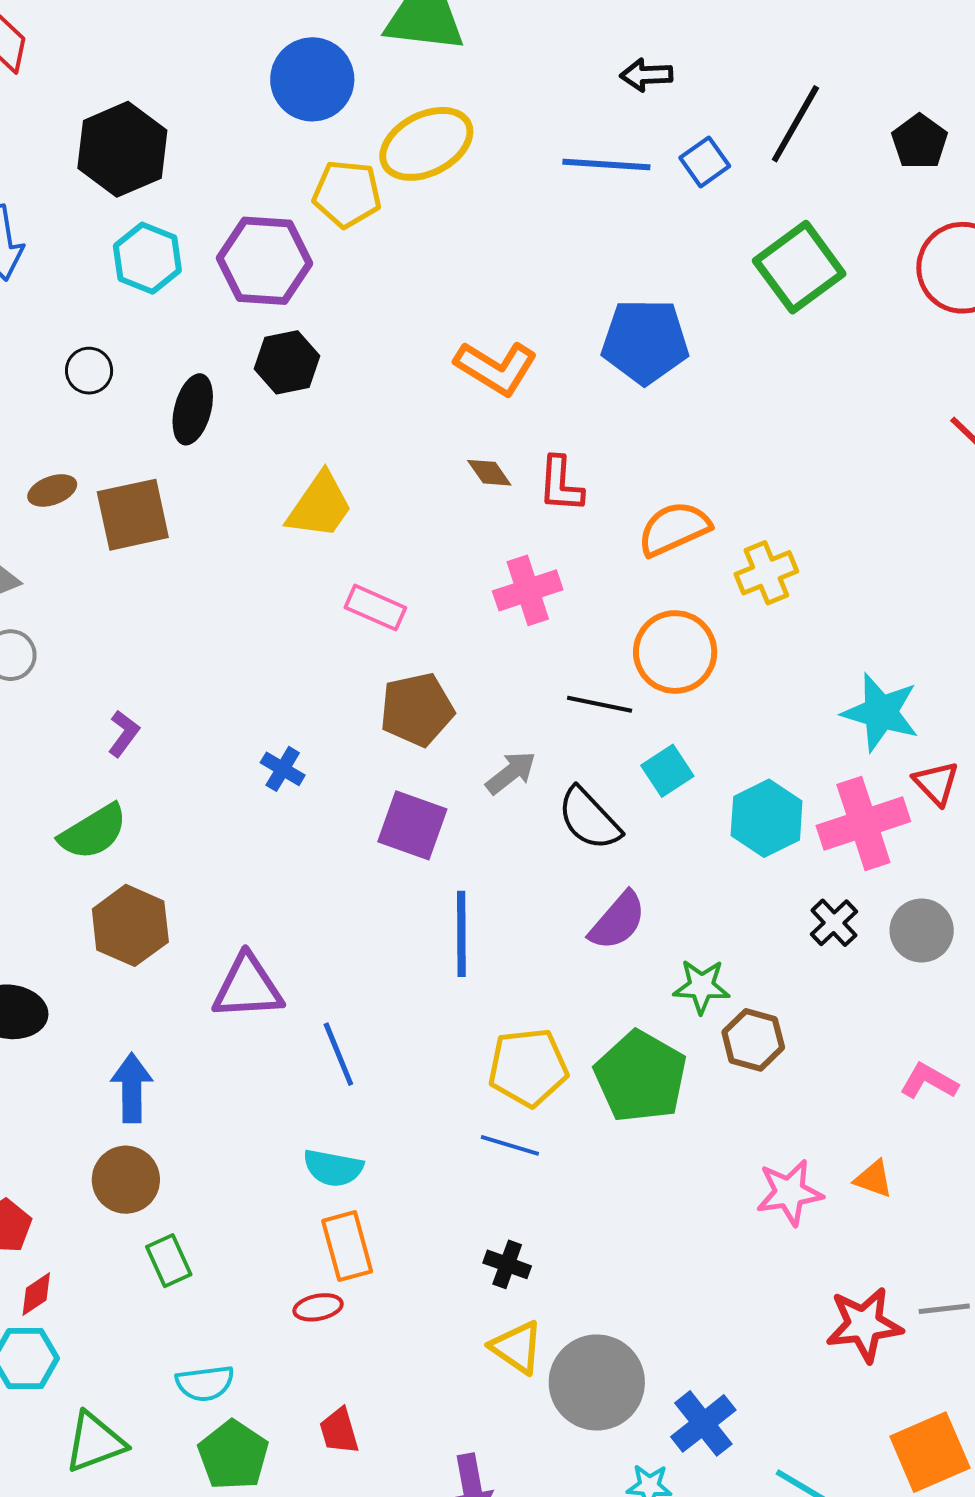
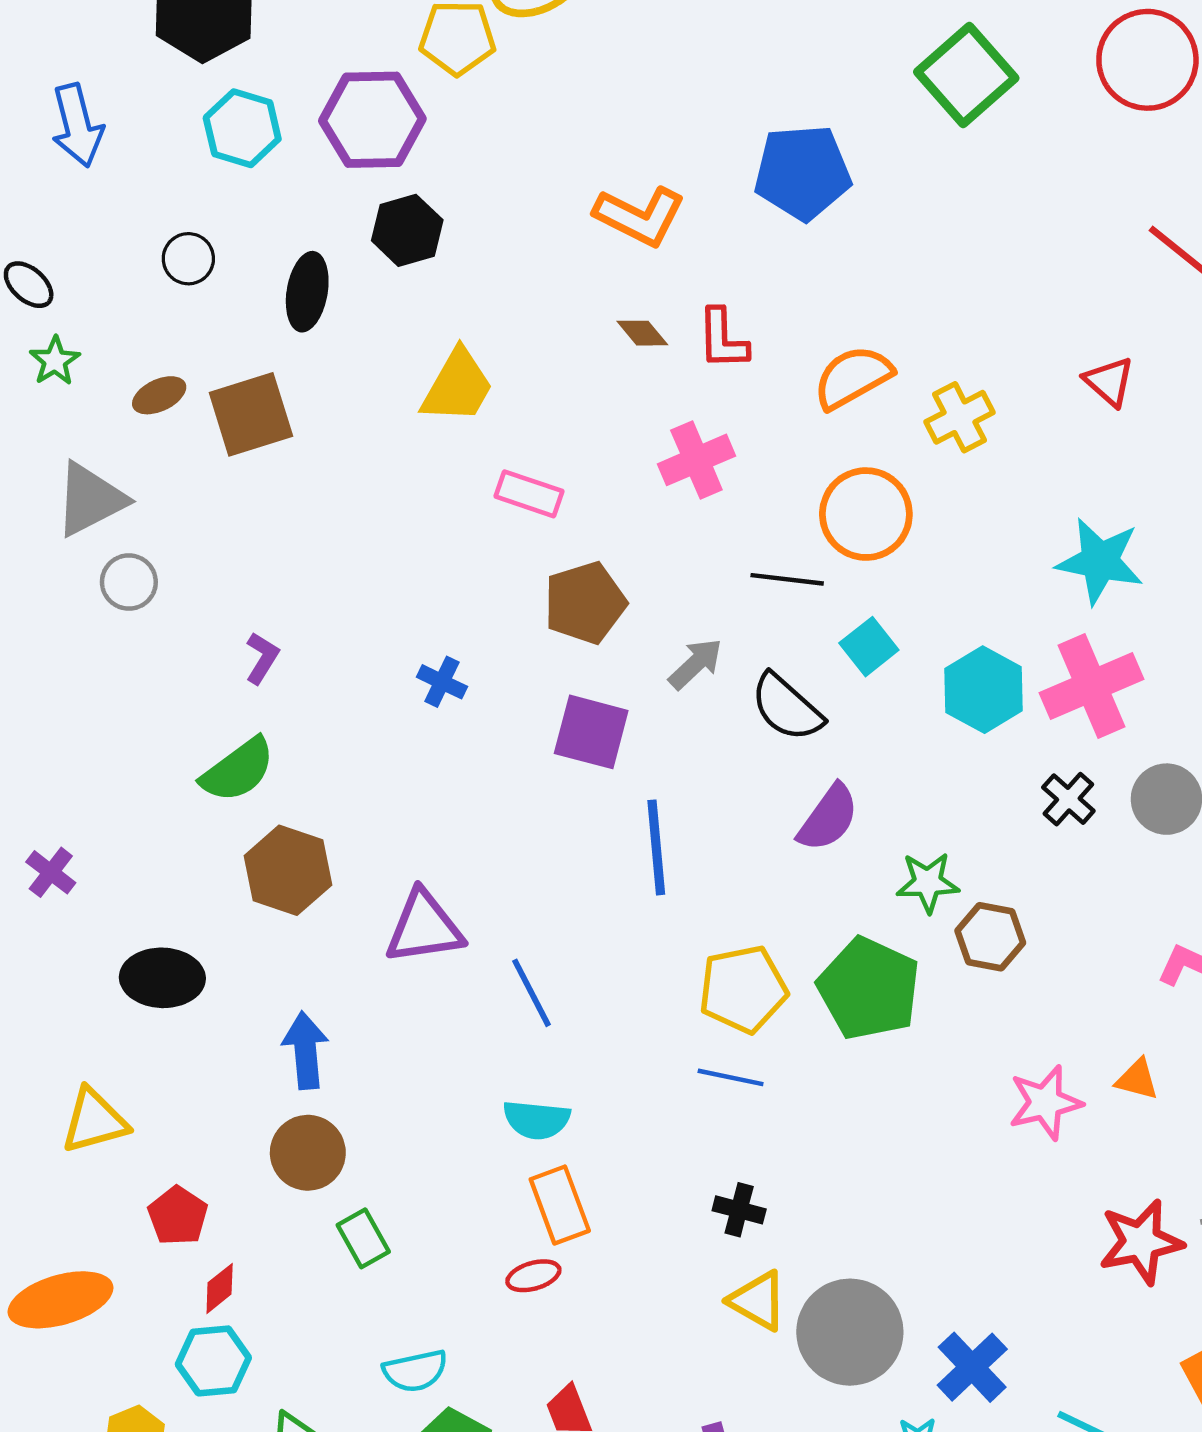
red triangle: (936, 783) -> (1109, 382), moved

